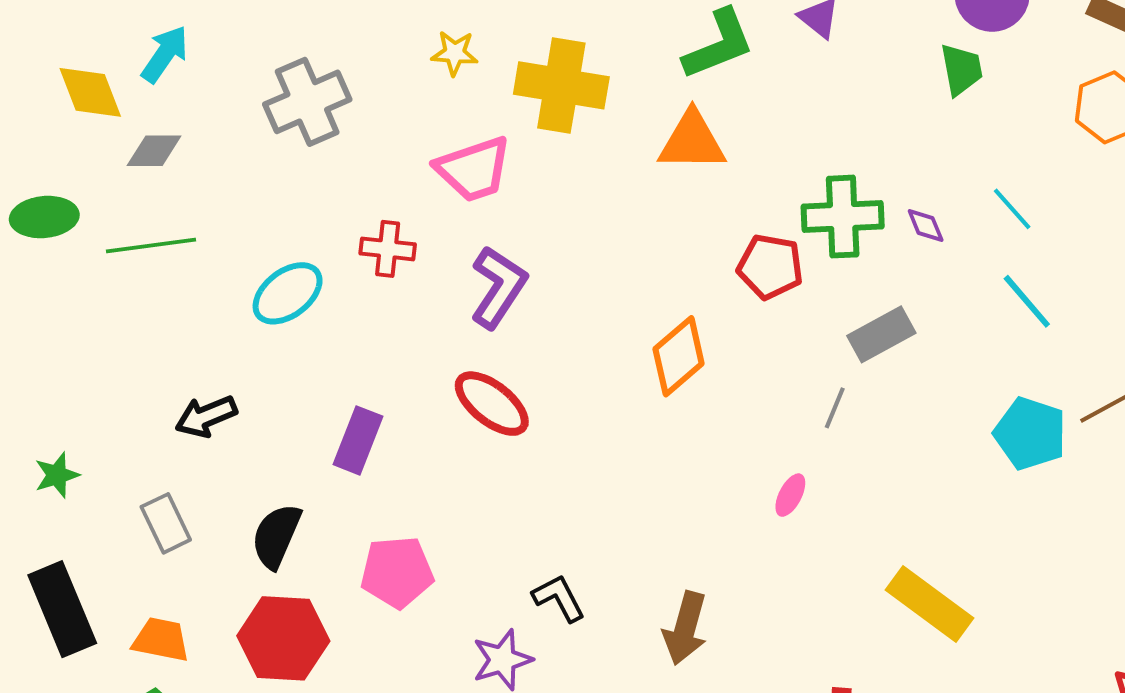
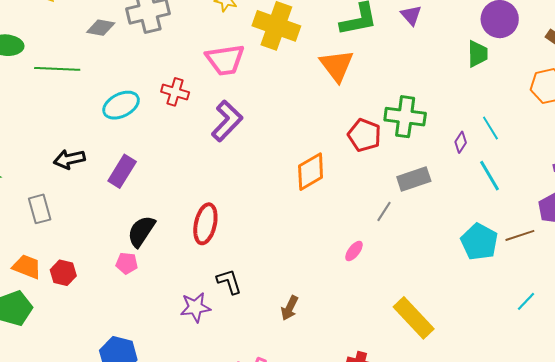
orange triangle: (692, 141) -> (337, 66), turned 42
gray diamond: (154, 151) -> (101, 28), moved
purple diamond: (926, 226) -> (461, 142), moved, turned 45
red ellipse: (492, 404) -> (205, 224), moved, turned 54
purple rectangle: (358, 440) -> (122, 171), moved
black semicircle: (276, 536) -> (141, 231), moved
pink pentagon: (397, 572) -> (127, 263), moved, size x0.6
brown arrow: (685, 628) -> (290, 308), size x0.7
red hexagon: (283, 638) -> (63, 273), moved, size x0.6

